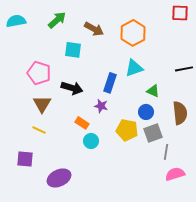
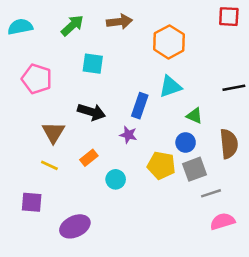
brown arrow: (94, 29) -> (119, 22), moved, turned -36
pink pentagon: (39, 73) -> (37, 79), moved
orange rectangle: (82, 123) -> (89, 158), moved, turned -72
gray line: (166, 152) -> (211, 193), turned 63

